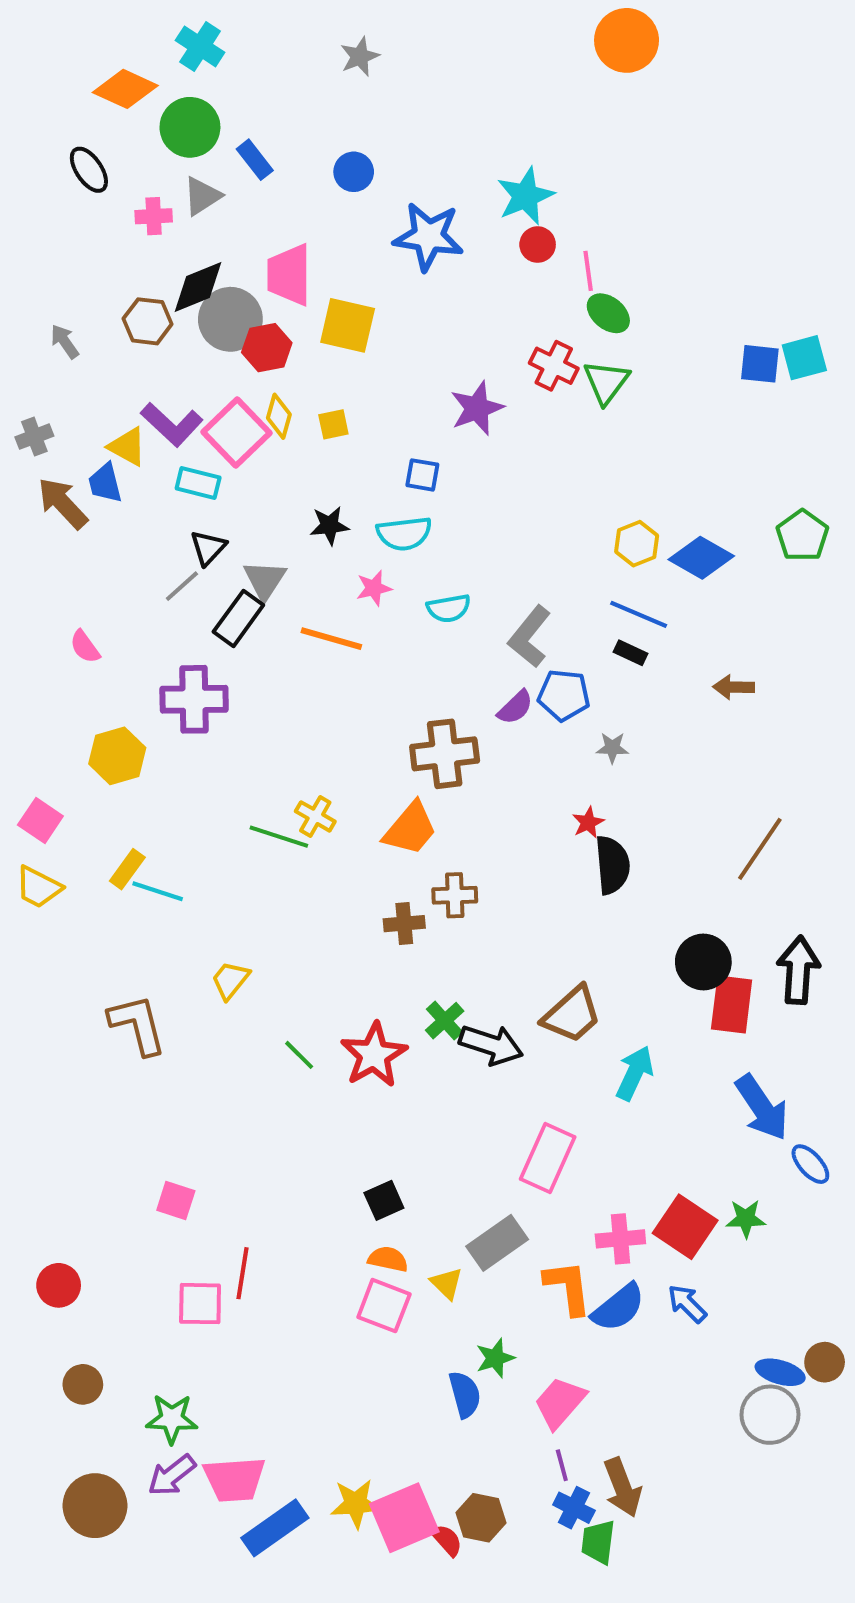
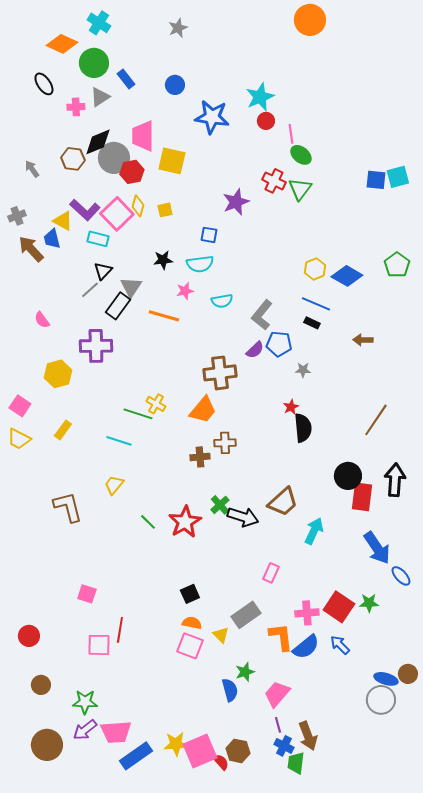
cyan line: (158, 891) -> (119, 441), moved
pink rectangle: (548, 1158) -> (271, 573), size x0.6

